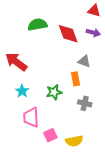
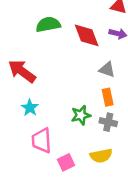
orange rectangle: (76, 79) -> (108, 97), moved
green star: (54, 92) -> (81, 115), moved
yellow semicircle: (74, 141) -> (101, 156), moved

